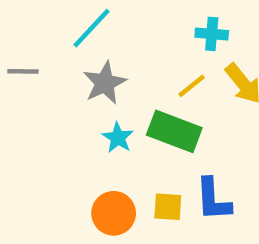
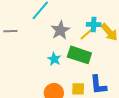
cyan cross: (212, 34) -> (94, 25), moved
gray star: (105, 83) -> (60, 30), moved

